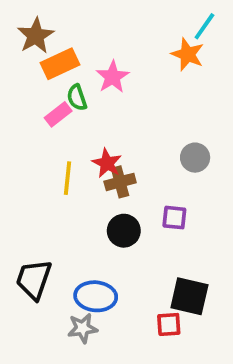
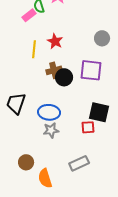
brown cross: (120, 182) -> (54, 70), moved
purple square: (174, 218) -> (91, 70), size x1.6
gray star: (83, 328) -> (51, 130), moved

